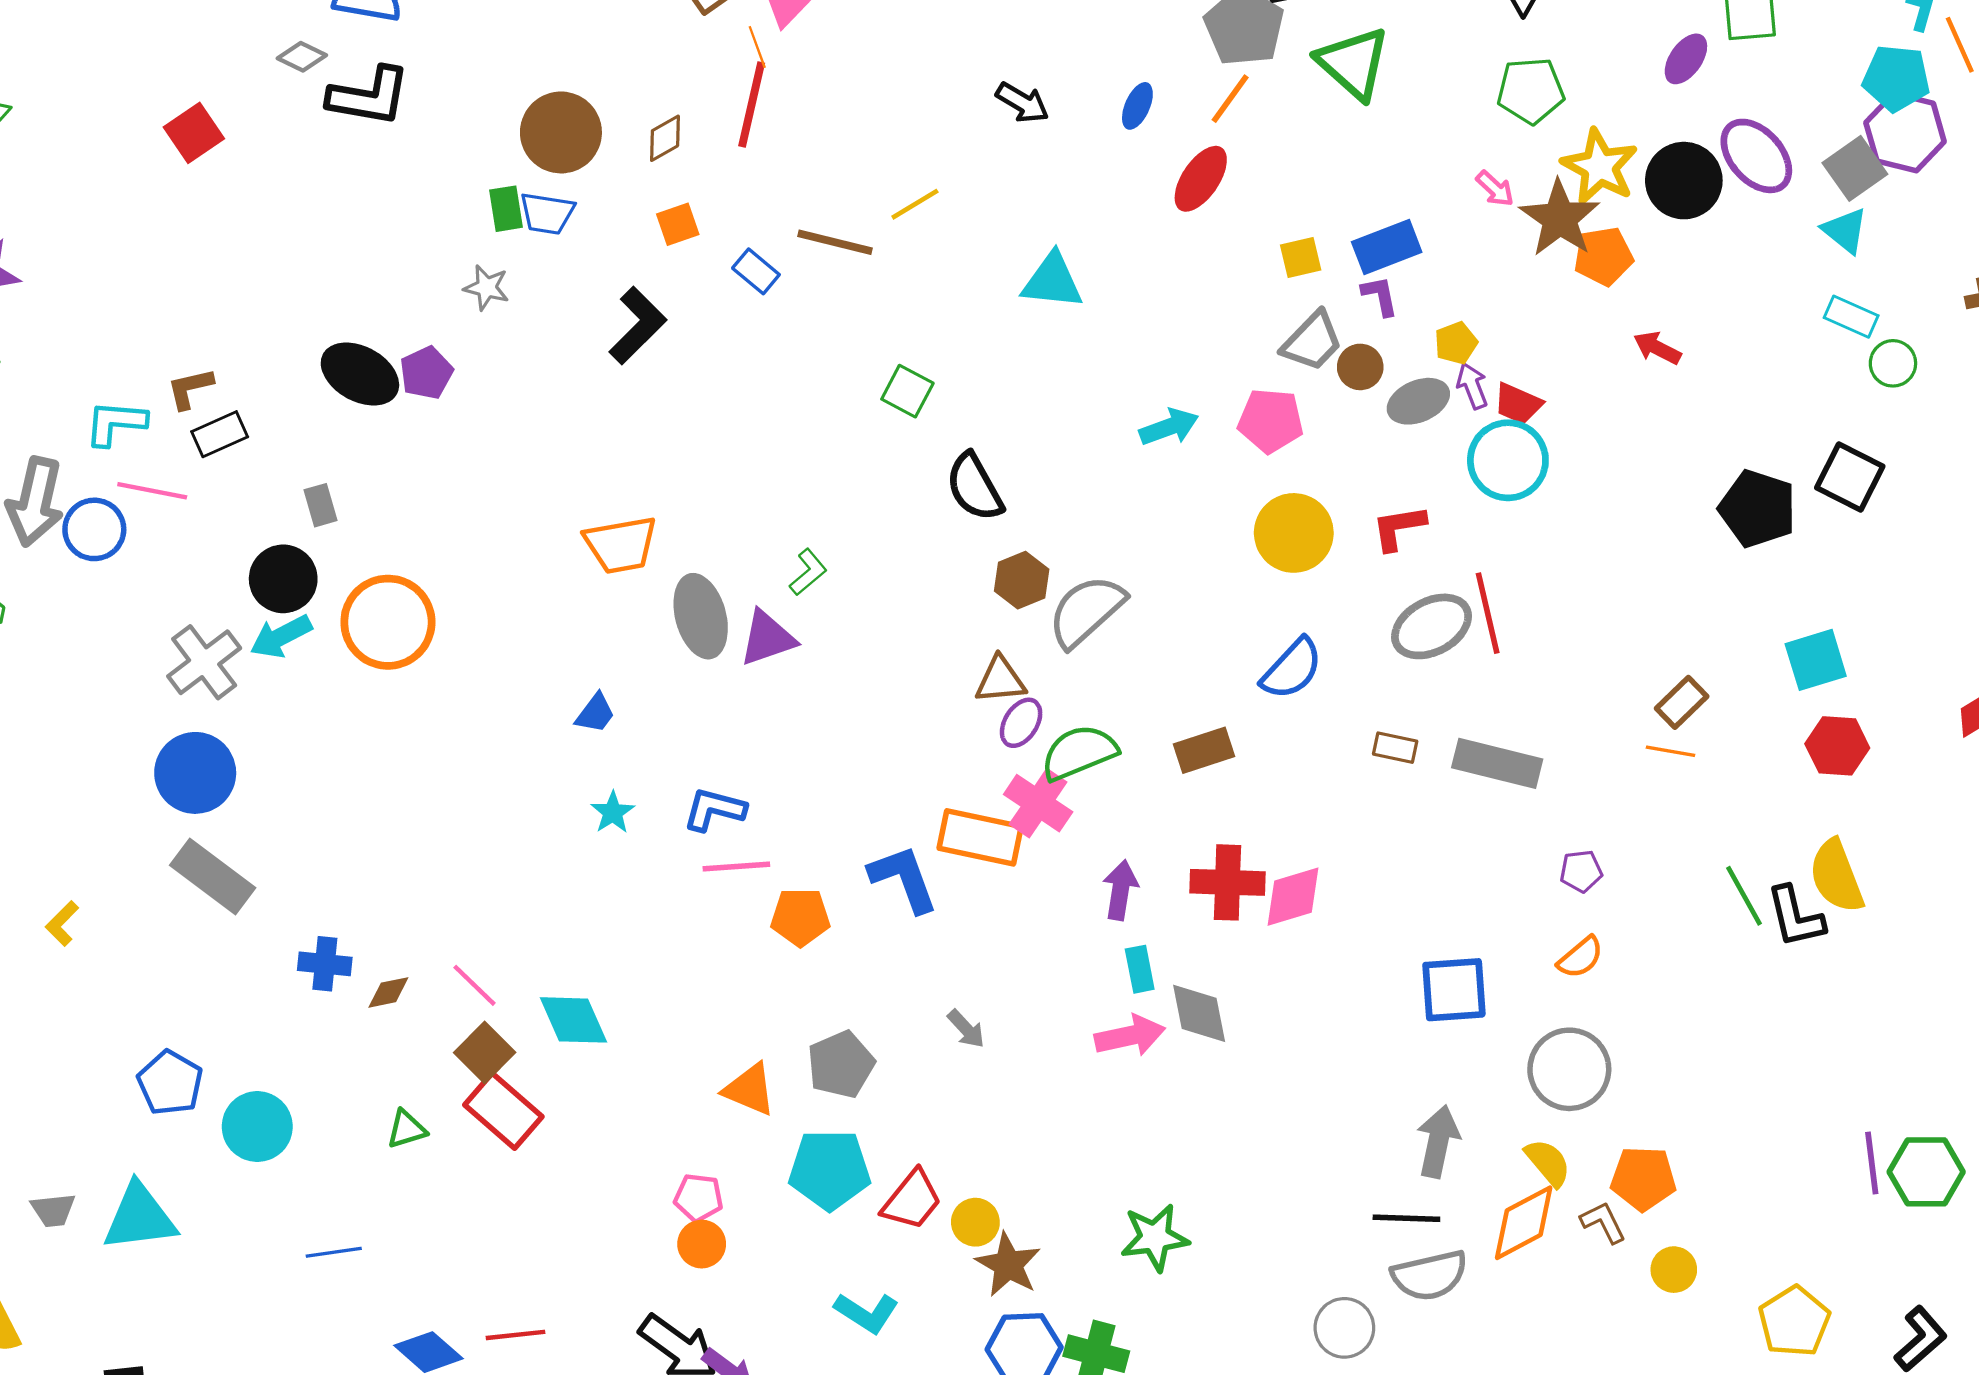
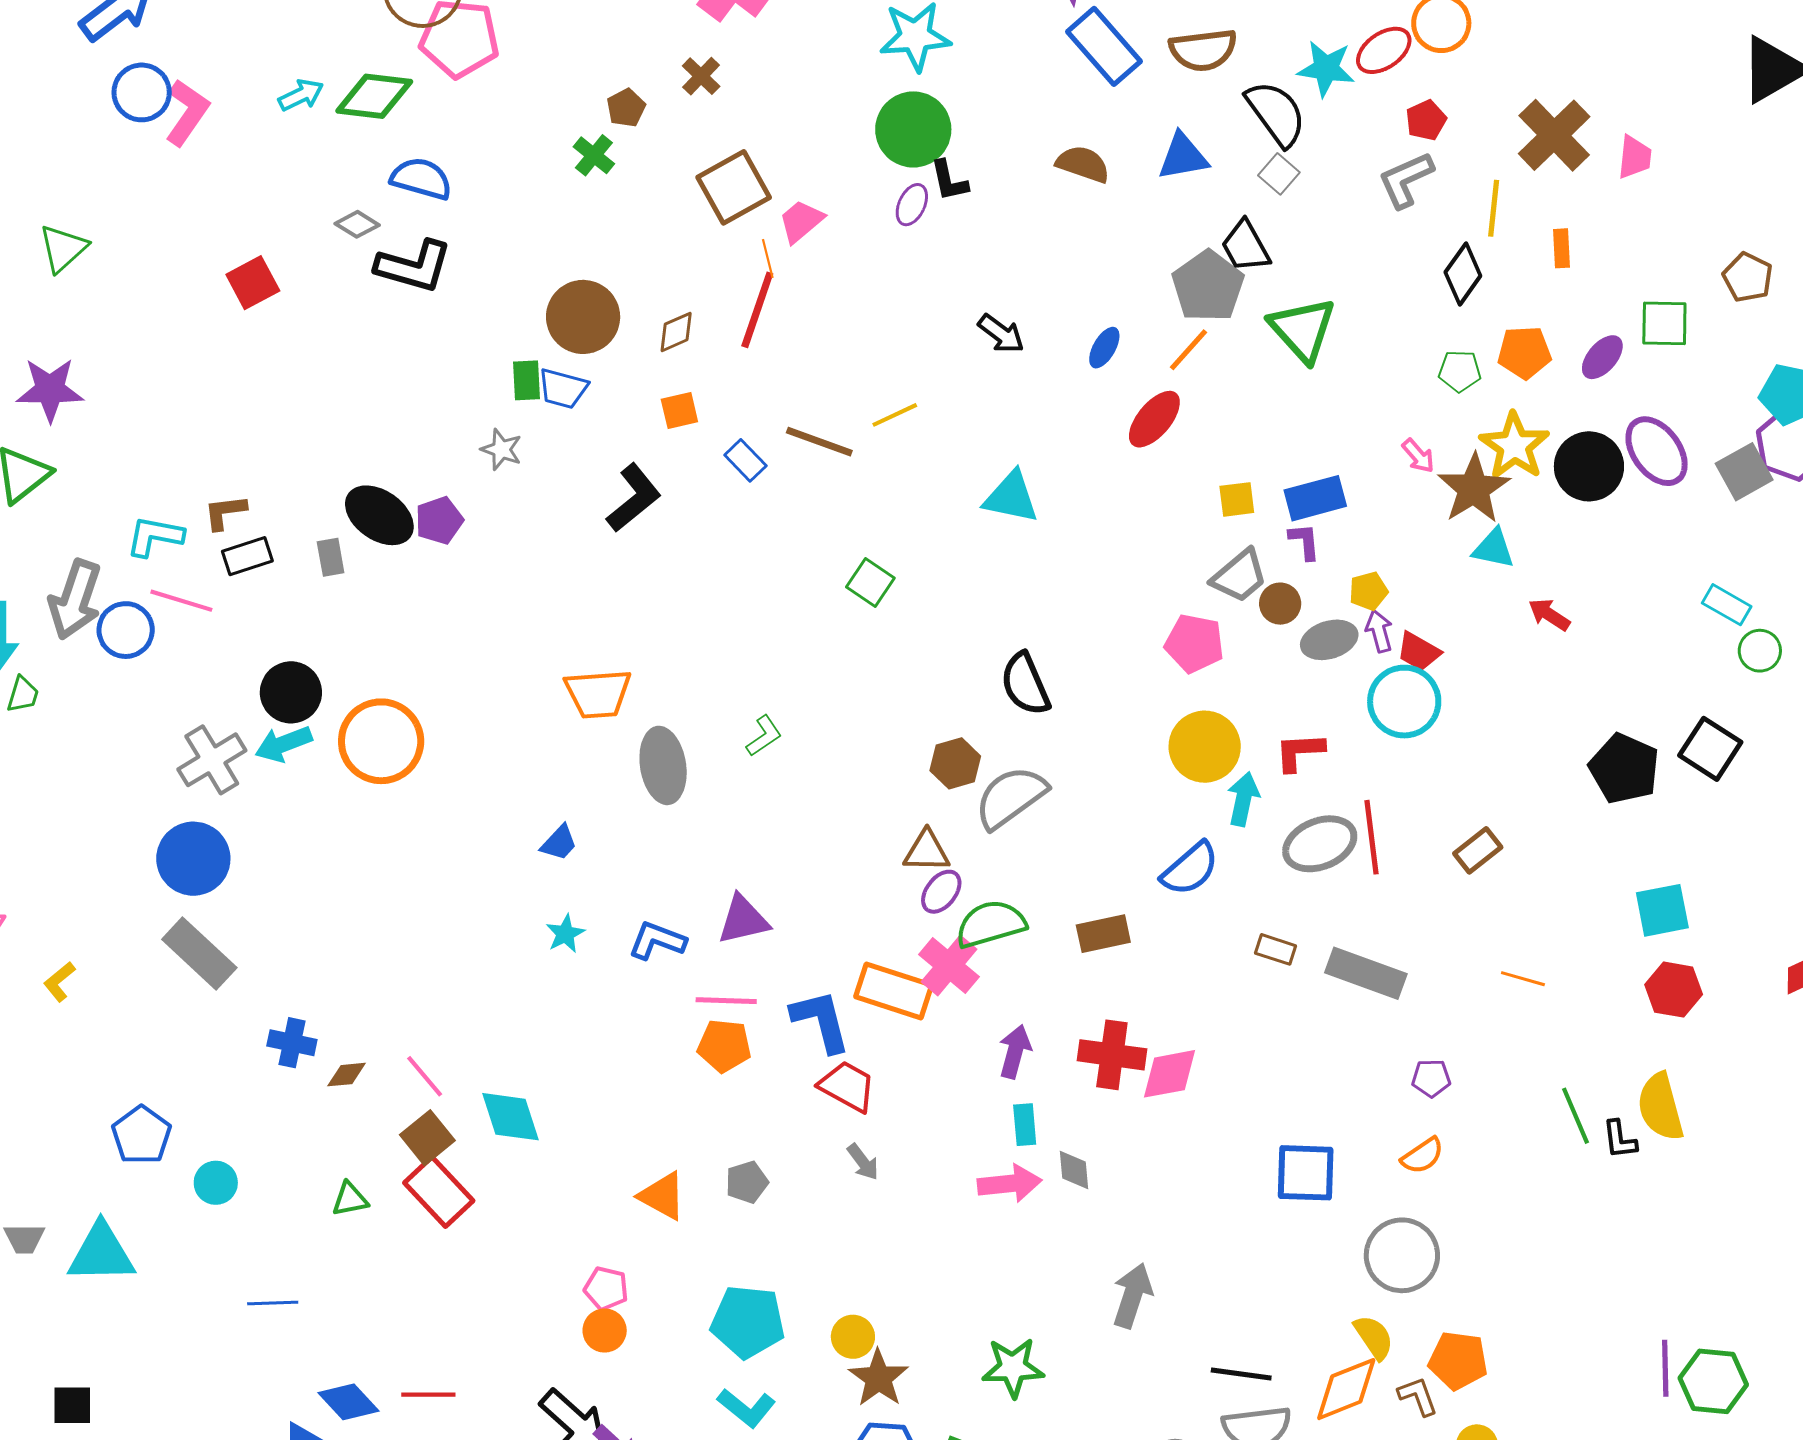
green pentagon: (1531, 91) -> (1460, 371), size x0.7
cyan triangle: (1845, 231) -> (1494, 549), moved, turned -33
orange pentagon: (1603, 256) -> (1524, 352), moved
cyan arrow: (1169, 427) -> (1243, 799), moved, turned -64
black semicircle: (975, 487) -> (1025, 684), moved
gray rectangle: (320, 505) -> (331, 557), moved
purple triangle: (767, 638) -> (743, 920), moved
brown rectangle: (1682, 702) -> (1478, 850), moved
pink line: (736, 866) -> (726, 1001), moved
black L-shape: (1795, 917) -> (1620, 1139), size x0.7
gray diamond: (1199, 1013) -> (1074, 1170), size x0.7
gray pentagon: (841, 1064) -> (747, 1182), size x0.7
cyan circle: (257, 1127) -> (216, 1183), size x0.7
gray arrow: (1438, 1141) -> (1132, 1295), moved
cyan pentagon: (830, 1170) -> (748, 1322), moved
red trapezoid: (912, 1200) -> (847, 1086), moved, turned -106

